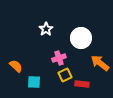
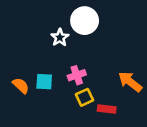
white circle: (81, 38) -> (85, 21), moved
cyan square: (34, 82) -> (44, 82), moved

